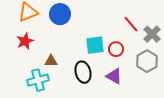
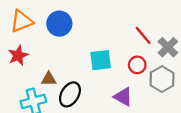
red circle: (116, 49) -> (137, 65), moved
black ellipse: (83, 72) -> (70, 94), moved, turned 45

